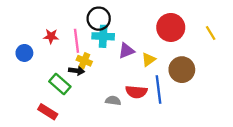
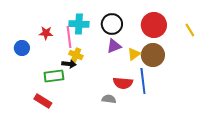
black circle: (99, 19) -> (112, 24), moved
cyan cross: (103, 36) -> (79, 24), moved
brown circle: (182, 70) -> (153, 55), moved
green rectangle: (60, 84) -> (54, 76), turned -48
gray semicircle: (113, 101) -> (109, 99), moved

